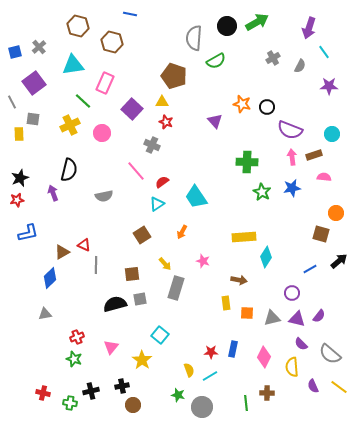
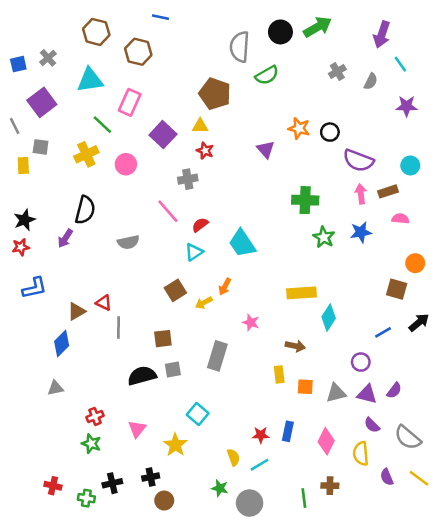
gray cross: (152, 145) -> (188, 179), turned -35
purple arrow: (53, 193) -> (65, 238), turned -126
yellow arrow: (165, 264) -> (204, 303), moved, turned 104

